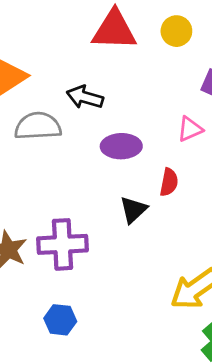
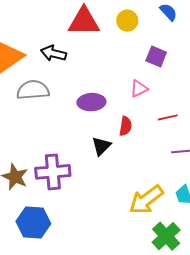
black arrow: (85, 97) -> (53, 53), moved
blue hexagon: (60, 320) -> (33, 223), moved, size x1.5

